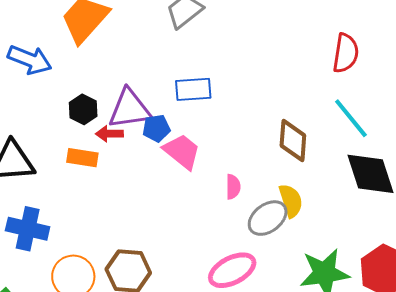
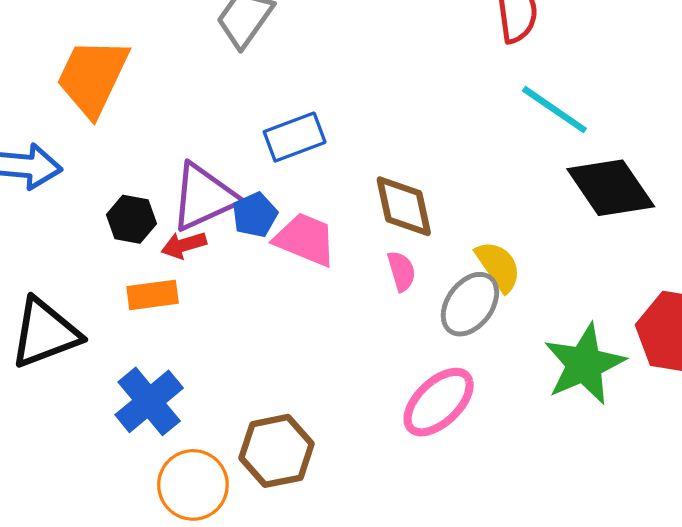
brown diamond: (293, 141) -> (404, 206), moved
blue cross: (28, 229) -> (149, 401), moved, turned -36

